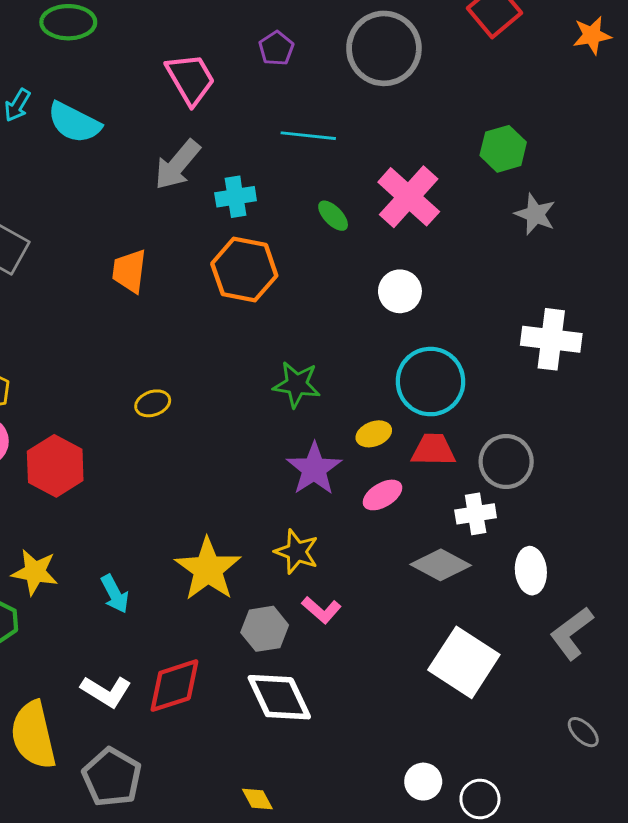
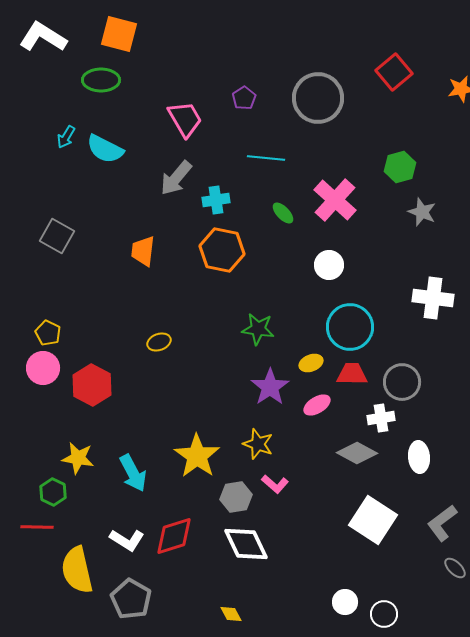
cyan arrow: (115, 594) -> (133, 473), size x1.4
gray L-shape: (572, 633) -> (442, 523), moved

